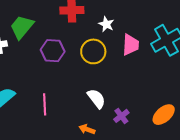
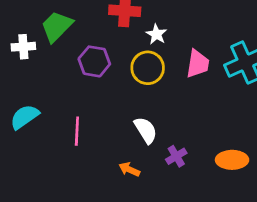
white star: (106, 24) -> (156, 34), moved
orange ellipse: (164, 115) -> (232, 160), turned 35

